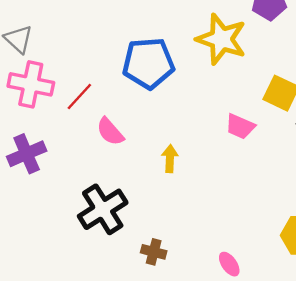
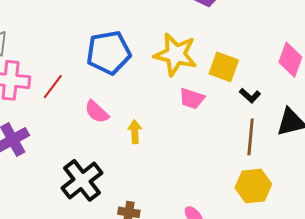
yellow star: (221, 39) -> (176, 54), moved
pink semicircle: (110, 132) -> (97, 112), moved

